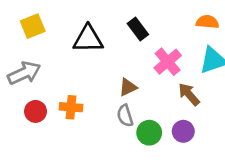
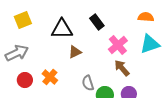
brown triangle: (128, 87) -> (75, 52), moved
brown arrow: (189, 94) -> (122, 68), moved
orange cross: (71, 107) -> (50, 77), turned 35

